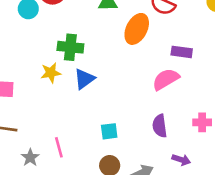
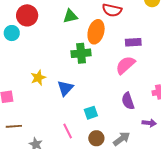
green cross: (70, 47) -> (81, 53), moved
blue triangle: (84, 79) -> (65, 88), moved
pink line: (59, 147) -> (68, 131), moved

